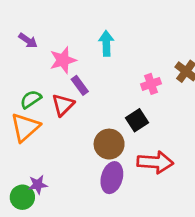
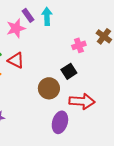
purple rectangle: (80, 85) -> (28, 15), moved
red triangle: (63, 105) -> (16, 60), turned -48
purple ellipse: (112, 178) -> (60, 122), moved

